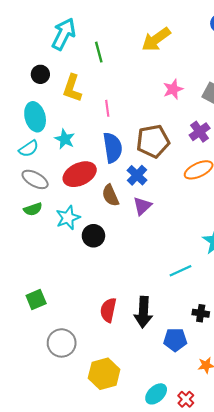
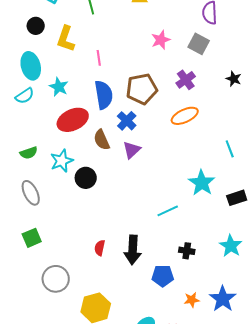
gray ellipse: (35, 179) -> (31, 193), moved, turned 35
red semicircle: (108, 310) -> (100, 248), size x0.7

